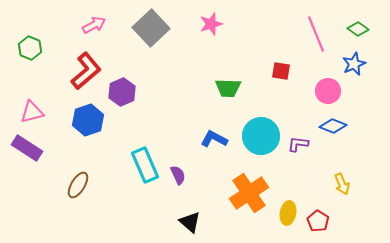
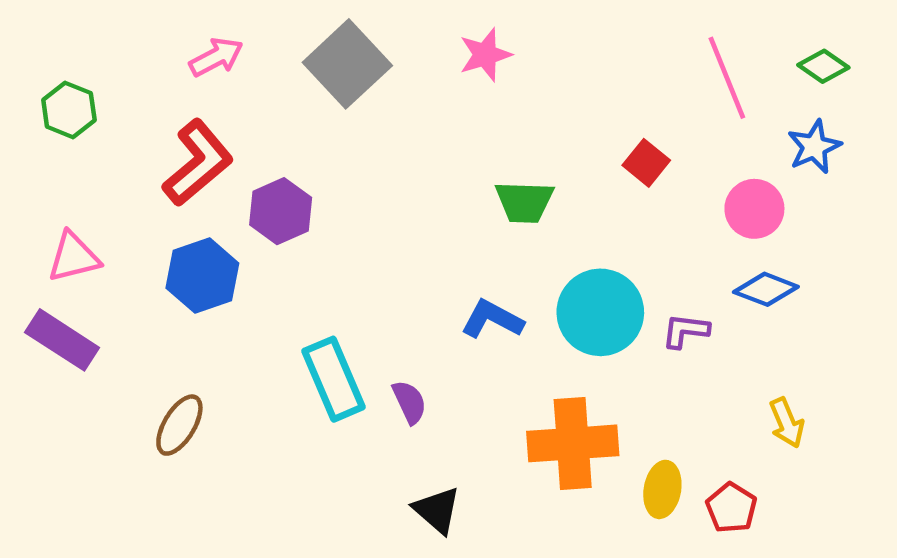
red square: (281, 71) -> (646, 163), turned 30
orange cross: (249, 193) -> (573, 443), turned 30

